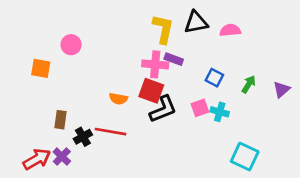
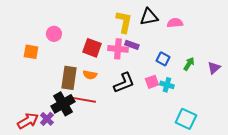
red square: (151, 91) -> (92, 48), moved
brown rectangle: (61, 120) -> (69, 78), moved, size x1.6
black cross: (83, 137) -> (63, 104), size x1.6

